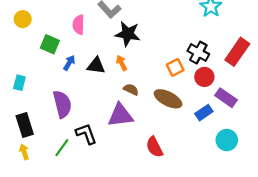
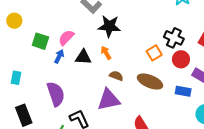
pink semicircle: (79, 25) -> (66, 38), moved, turned 48
blue rectangle: (204, 113) -> (183, 91), turned 49

